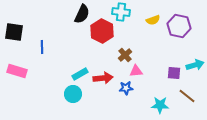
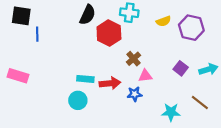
black square: (14, 32) -> (21, 16), moved
blue line: (42, 47) -> (37, 34), moved
purple square: (174, 73) -> (181, 68), moved, turned 32
cyan rectangle: (80, 74) -> (85, 79), turned 35

